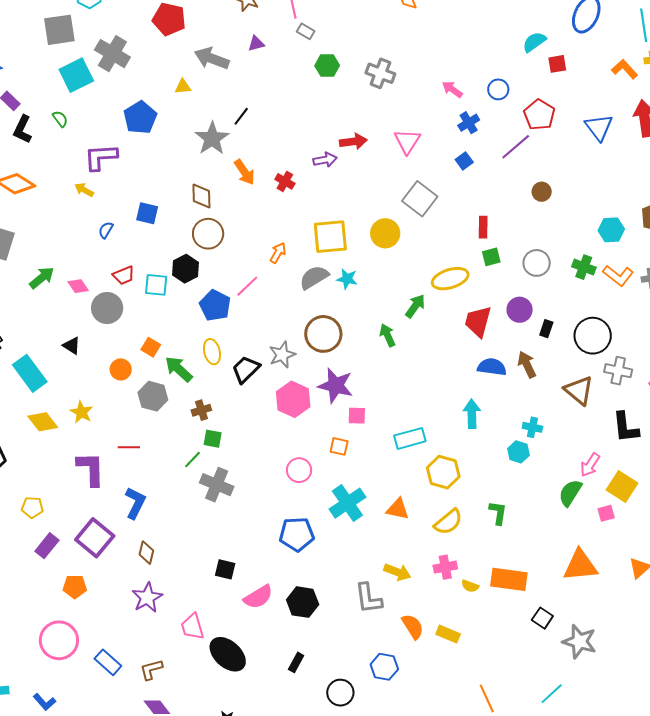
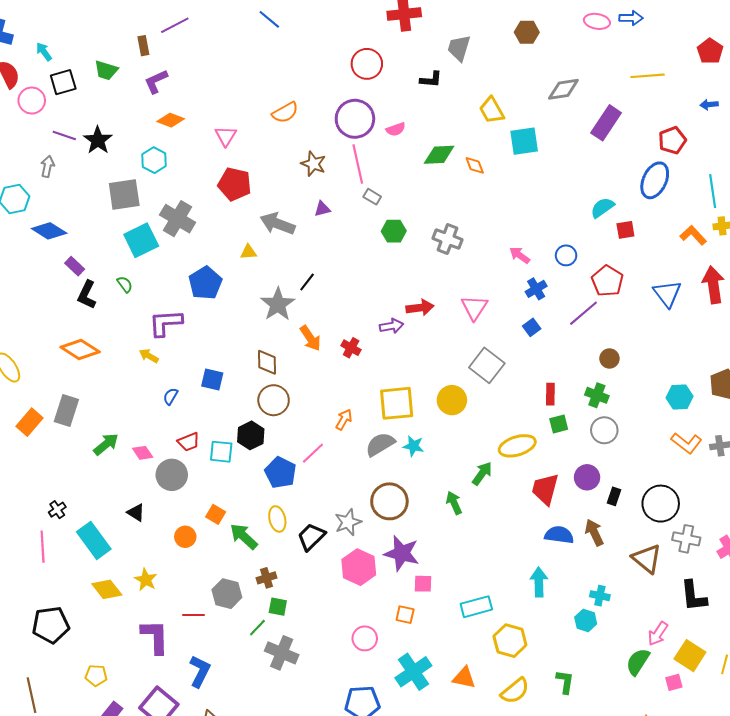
green cross: (584, 267) -> (597, 395), moved
gray hexagon: (153, 396) -> (227, 594), moved

